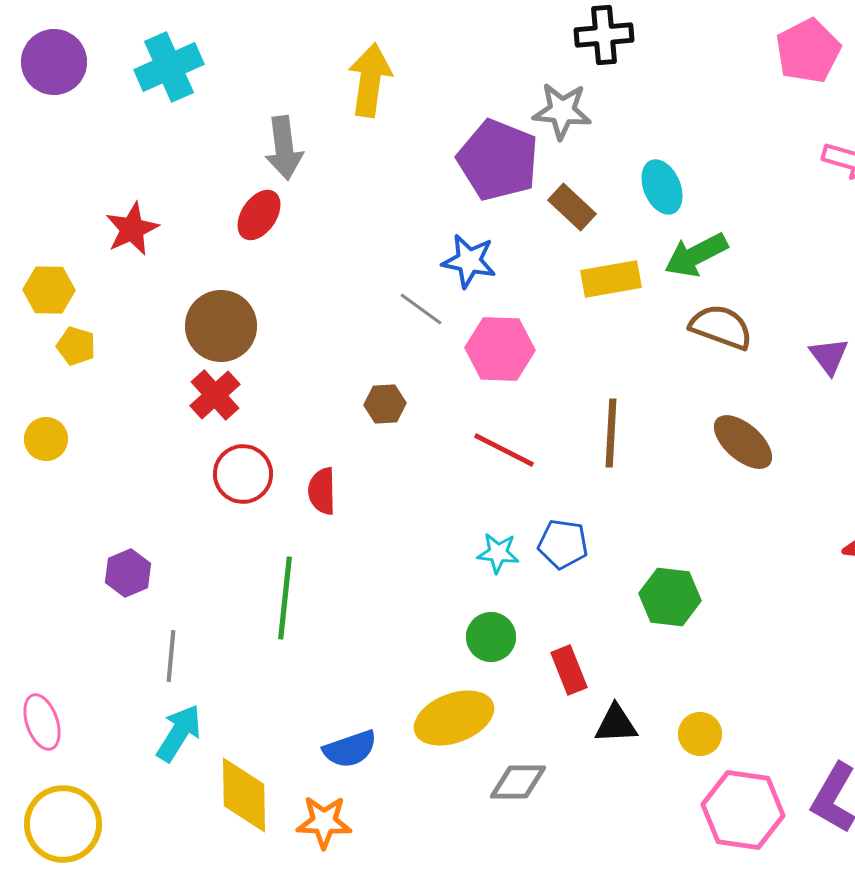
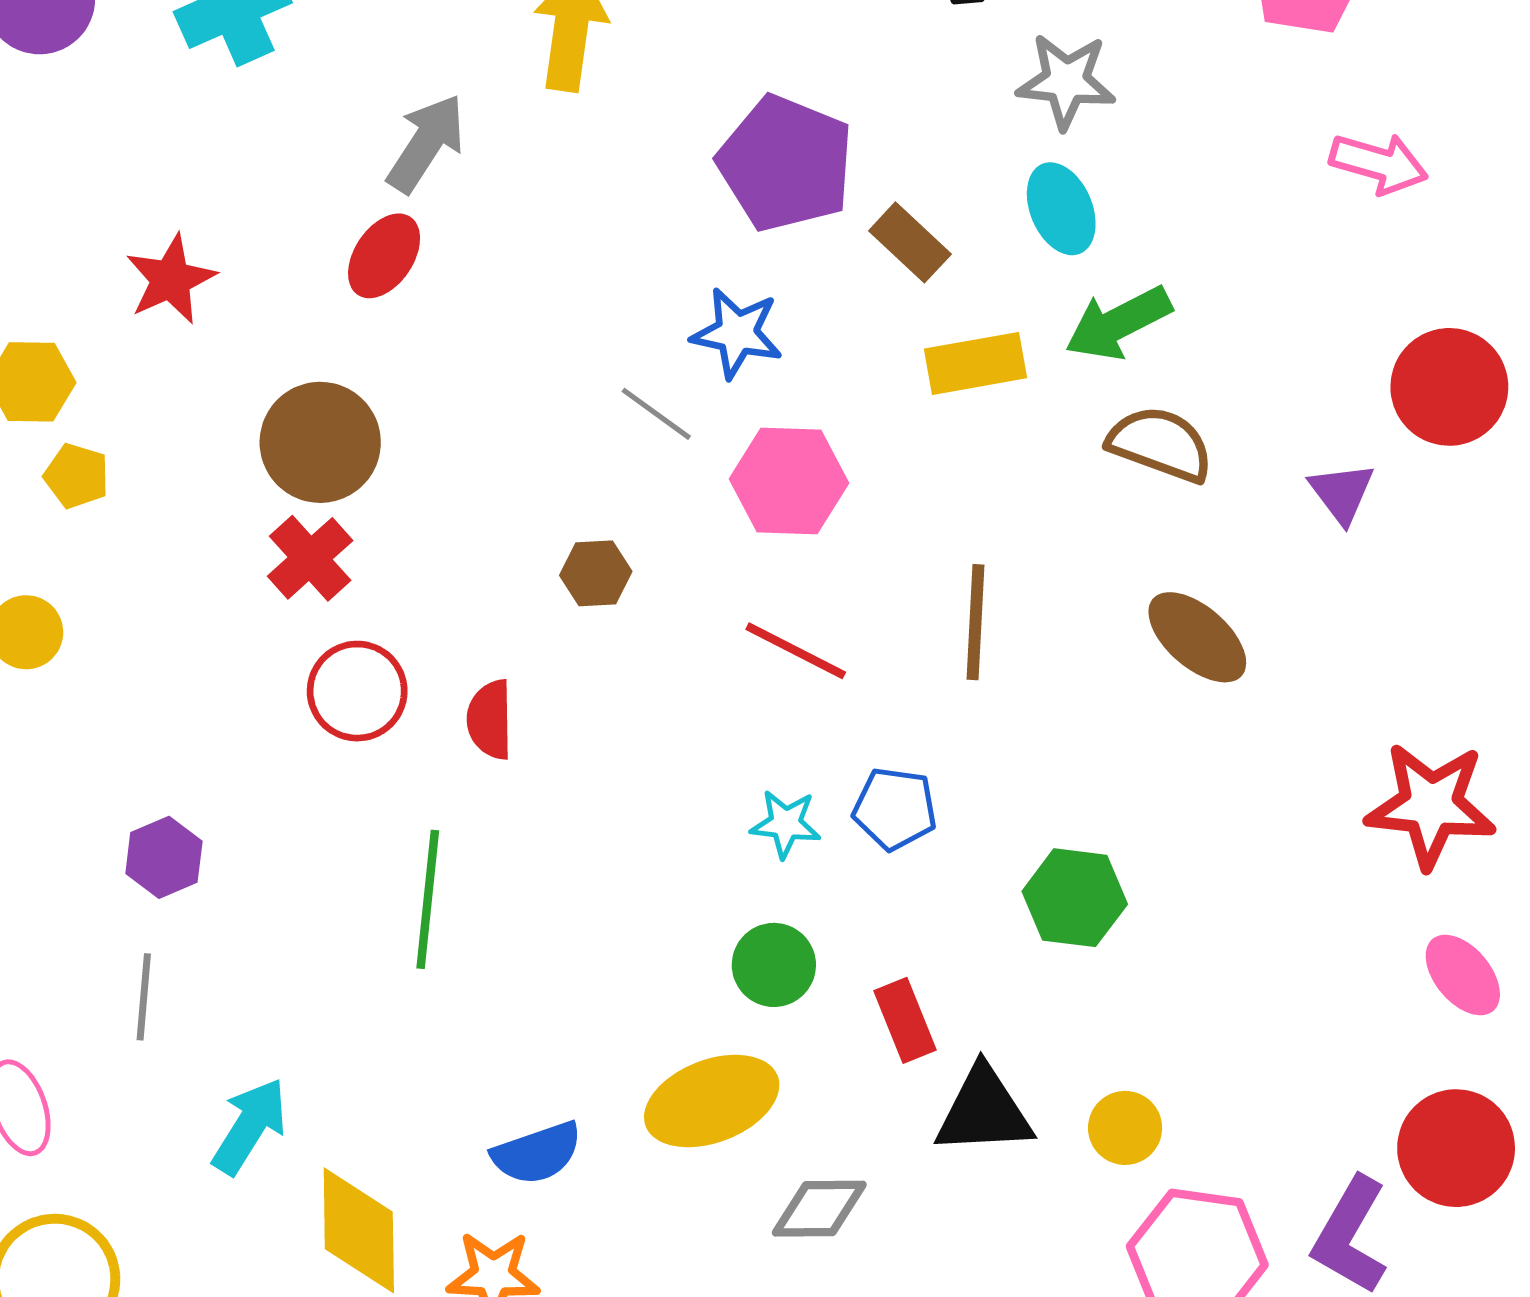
gray star: (562, 111) -> (1066, 81), moved
gray arrow: (284, 148) -> (426, 143), turned -140
gray line: (171, 656) -> (144, 997), moved
black triangle: (616, 724) -> (984, 1111), size x1.4

